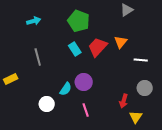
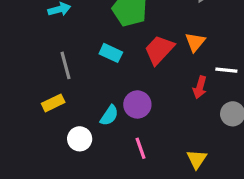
cyan rectangle: (75, 49) -> (111, 53), moved, turned -32
yellow rectangle: (11, 79) -> (53, 103), moved
red arrow: (124, 101) -> (200, 87), moved
yellow triangle: (136, 117) -> (197, 159), moved

